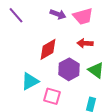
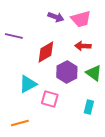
purple line: (16, 15) -> (14, 36), moved, turned -36

